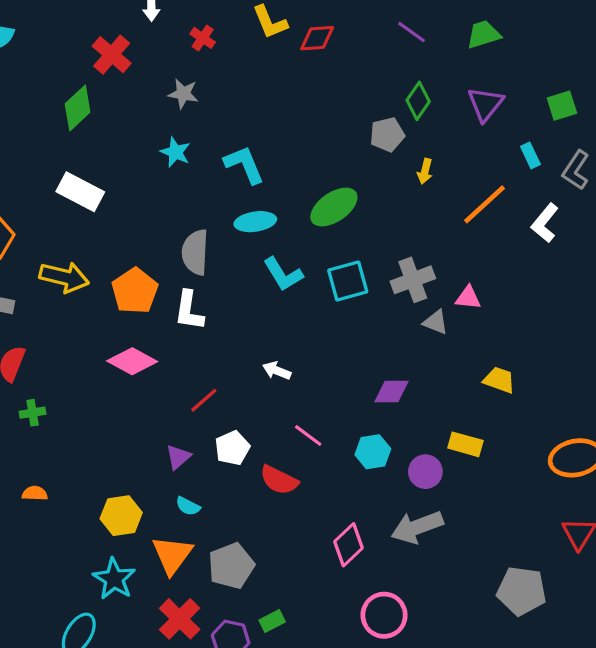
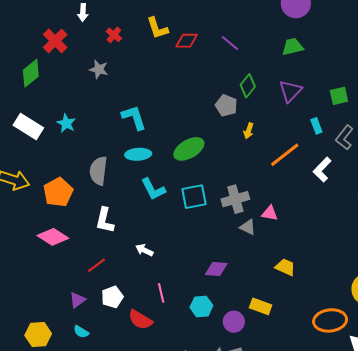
purple line: (411, 32) -> (230, 43), moved
gray pentagon: (387, 135) -> (226, 106), turned 30
cyan star: (175, 152) -> (66, 123), moved
white L-shape: (189, 311) -> (105, 220), moved
pink line: (308, 435) -> (161, 293), turned 36

